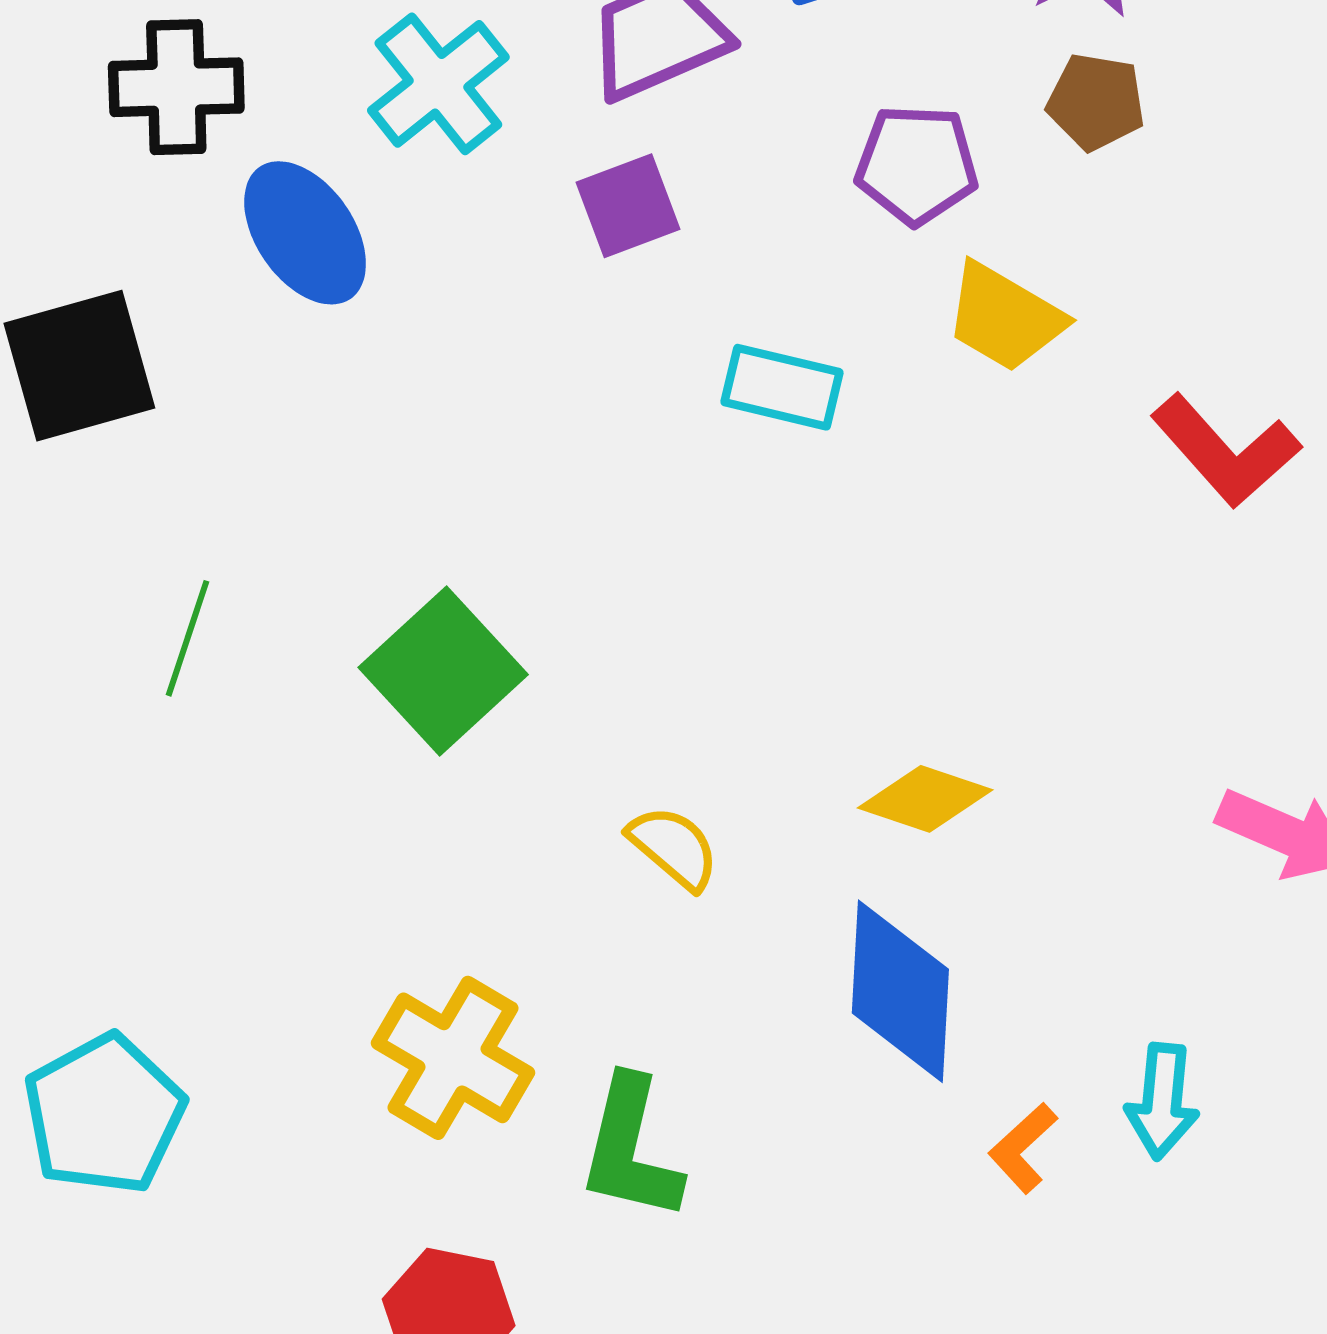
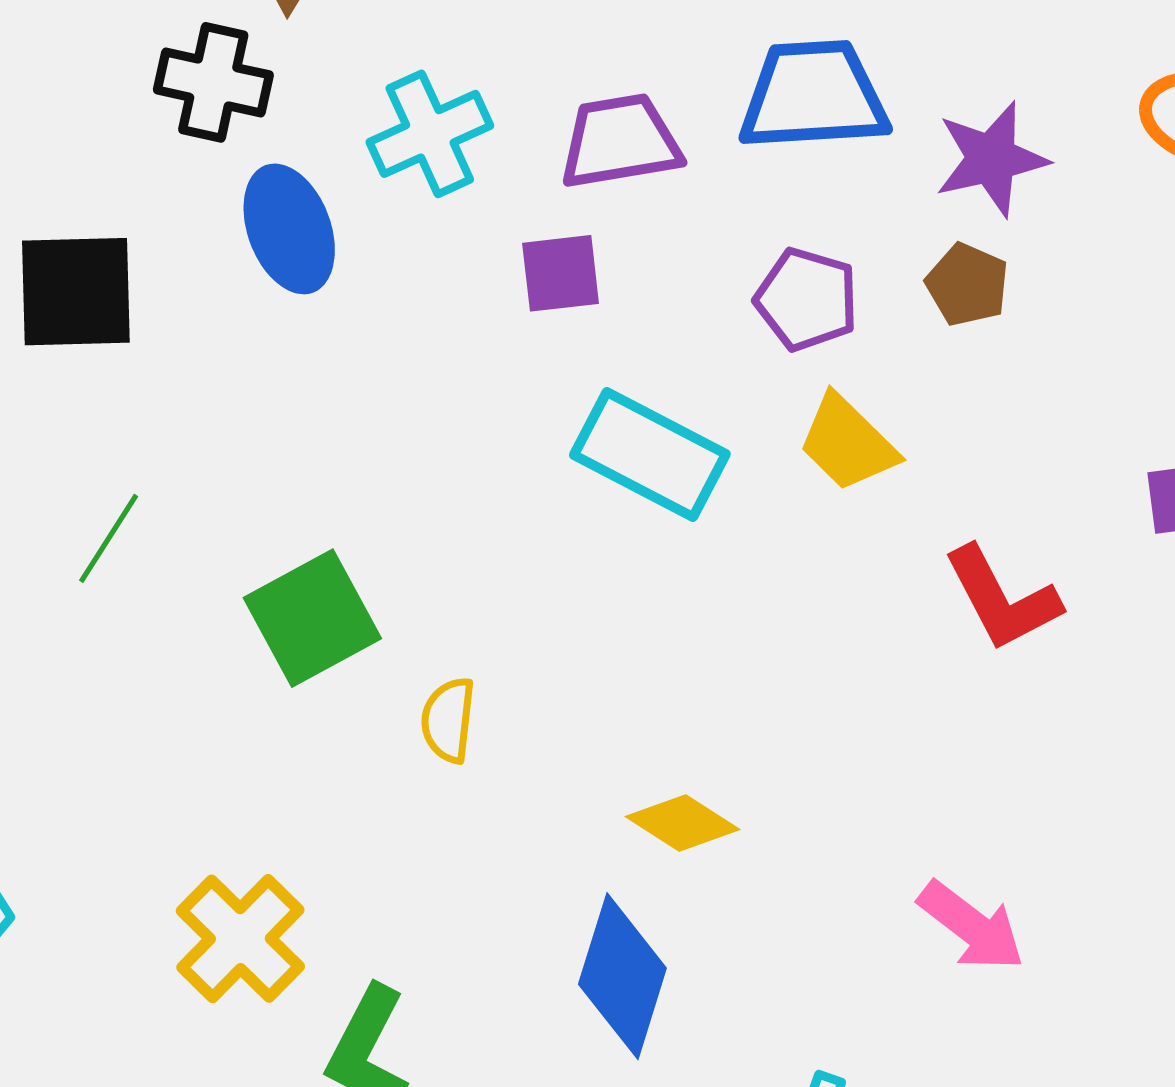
cyan rectangle: (782, 387) -> (650, 455), size x1.5
yellow semicircle: (674, 847) -> (448, 720), moved, turned -138

